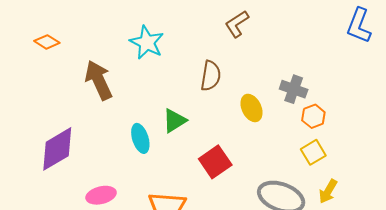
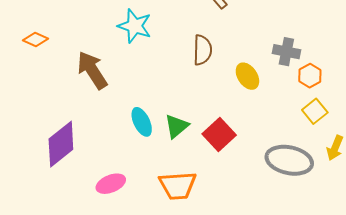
green triangle: (174, 121) -> (177, 126), moved

